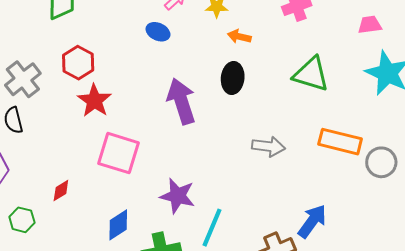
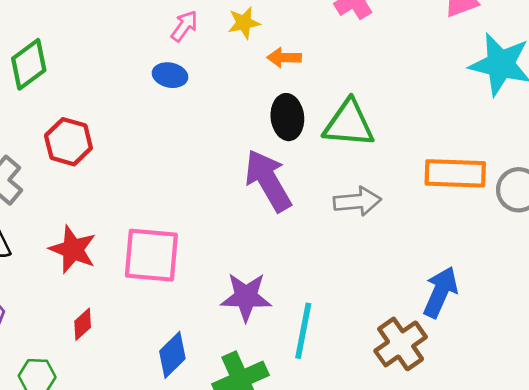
green triangle: (311, 74) -> (349, 124), moved
red star: (94, 101) -> (73, 249), moved
purple arrow: (181, 101) -> (268, 181), moved

